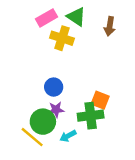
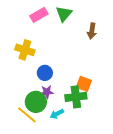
green triangle: (76, 17) -> (64, 14), turned 36
brown arrow: (110, 26) -> (92, 31), moved
yellow cross: (62, 38) -> (25, 50), moved

